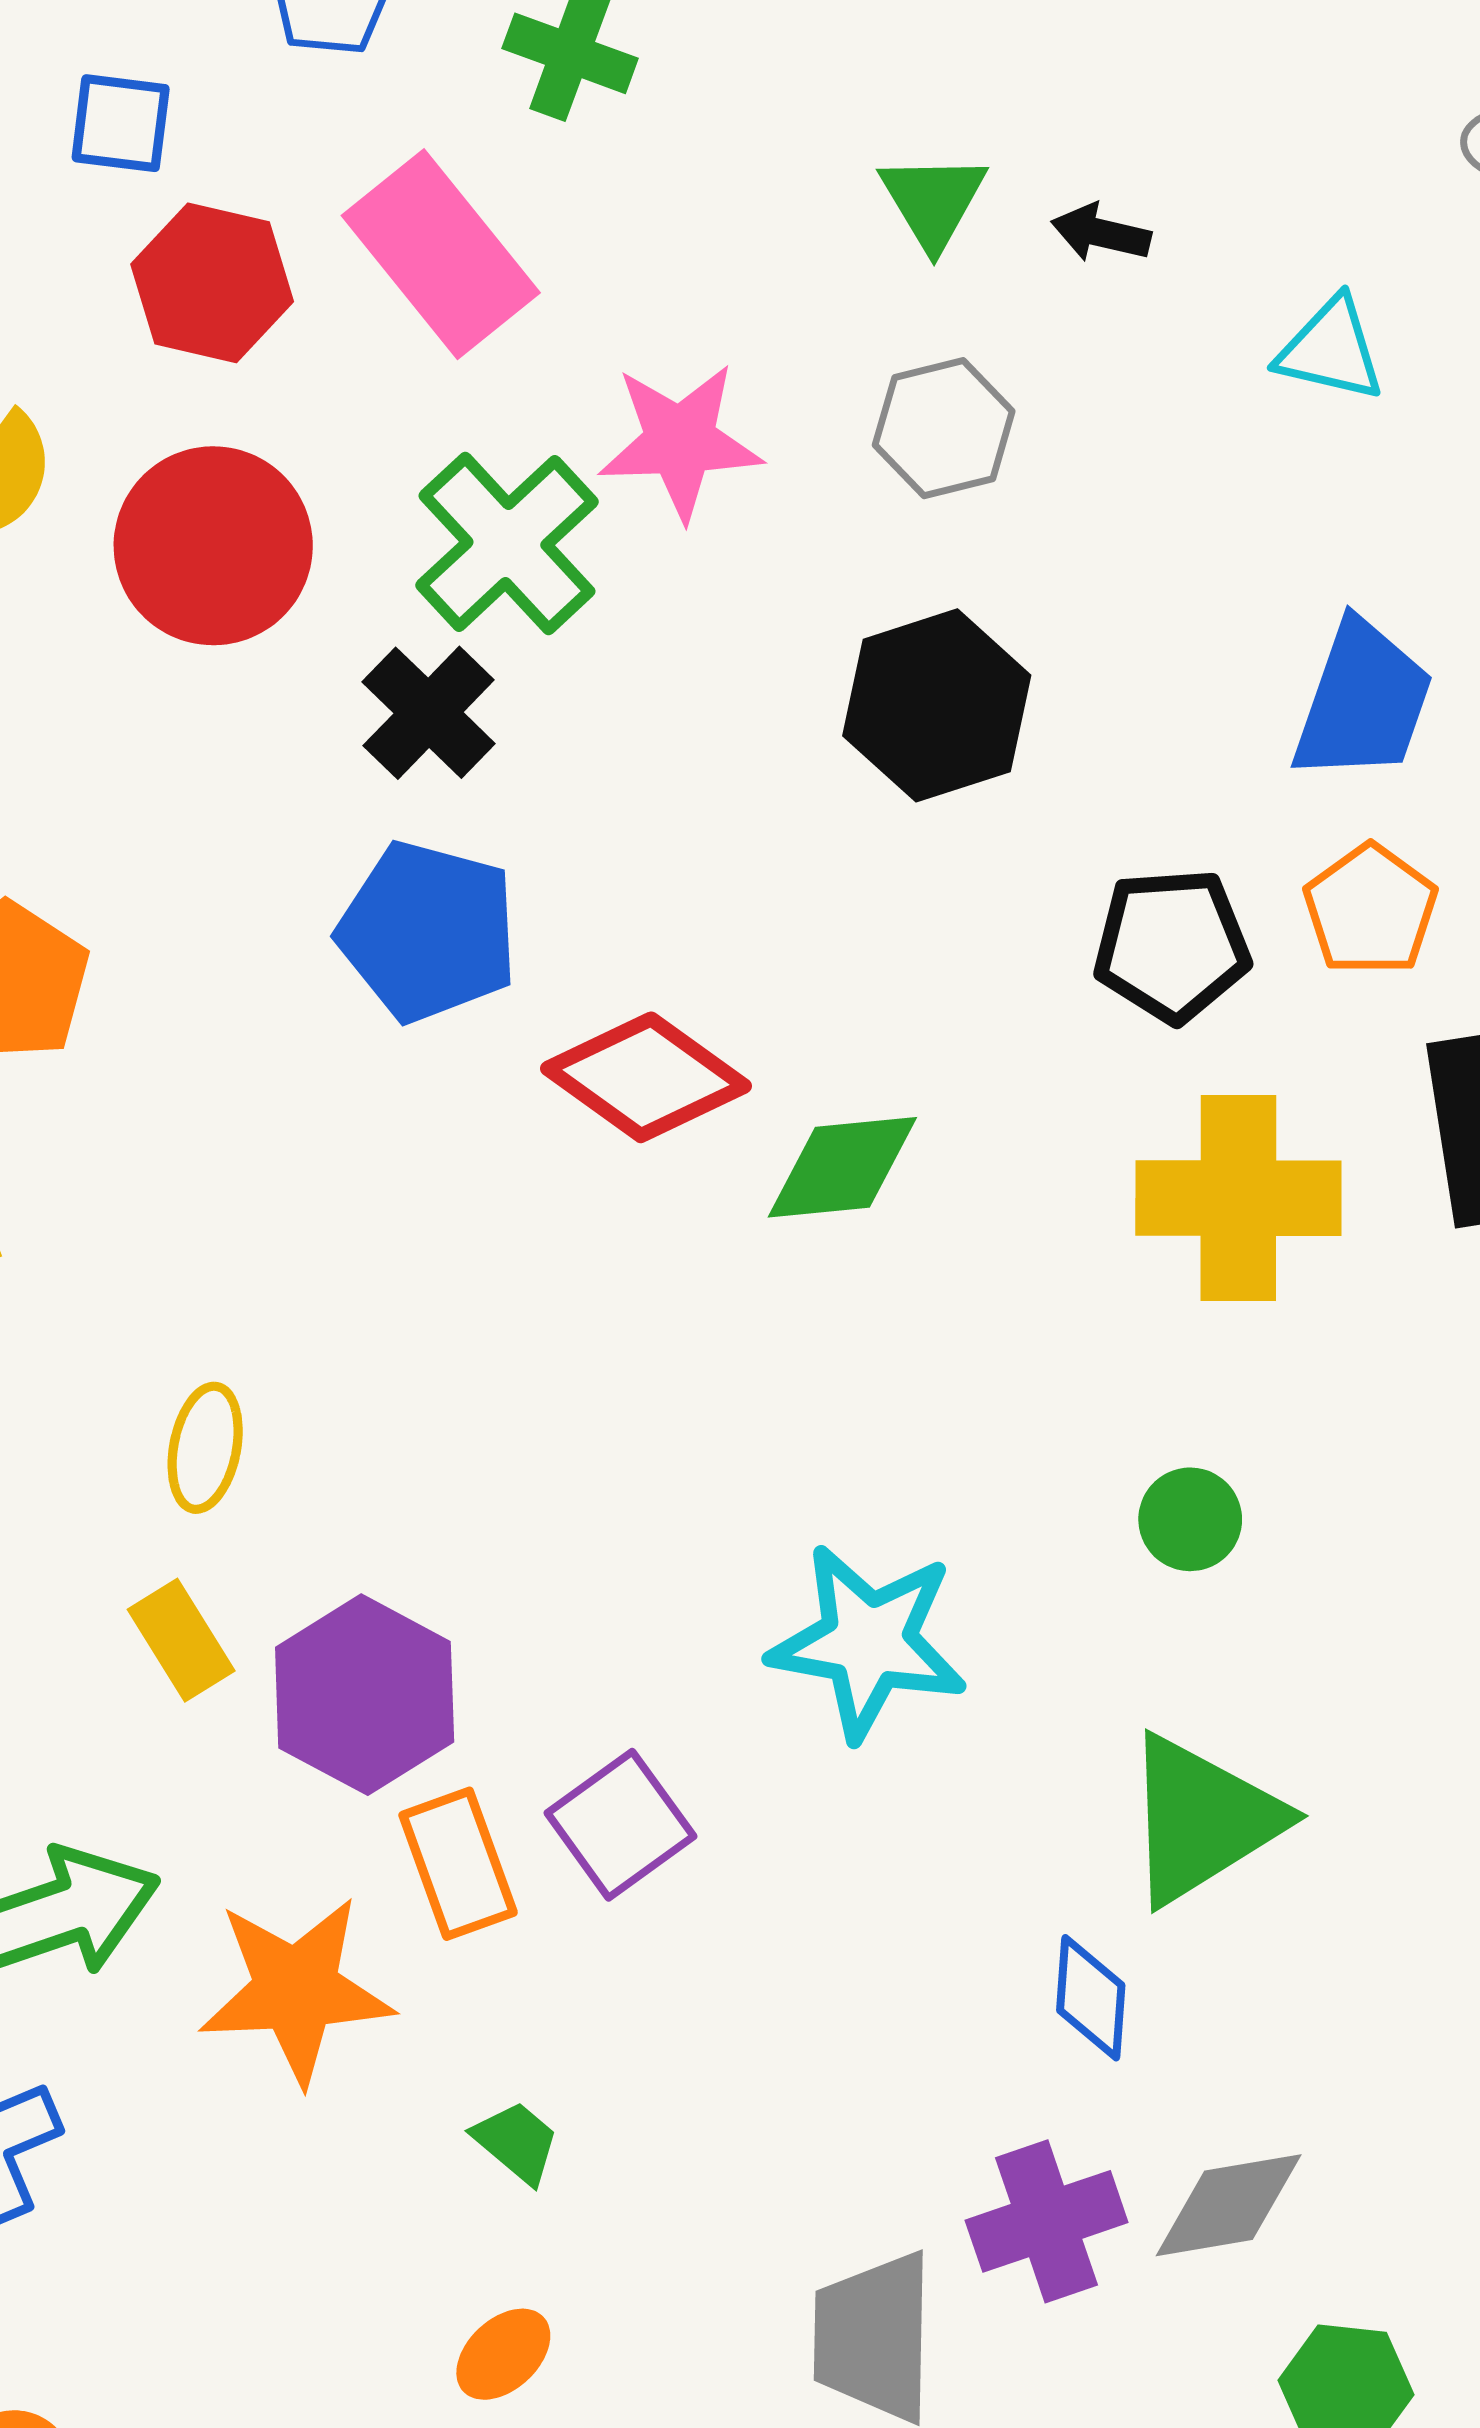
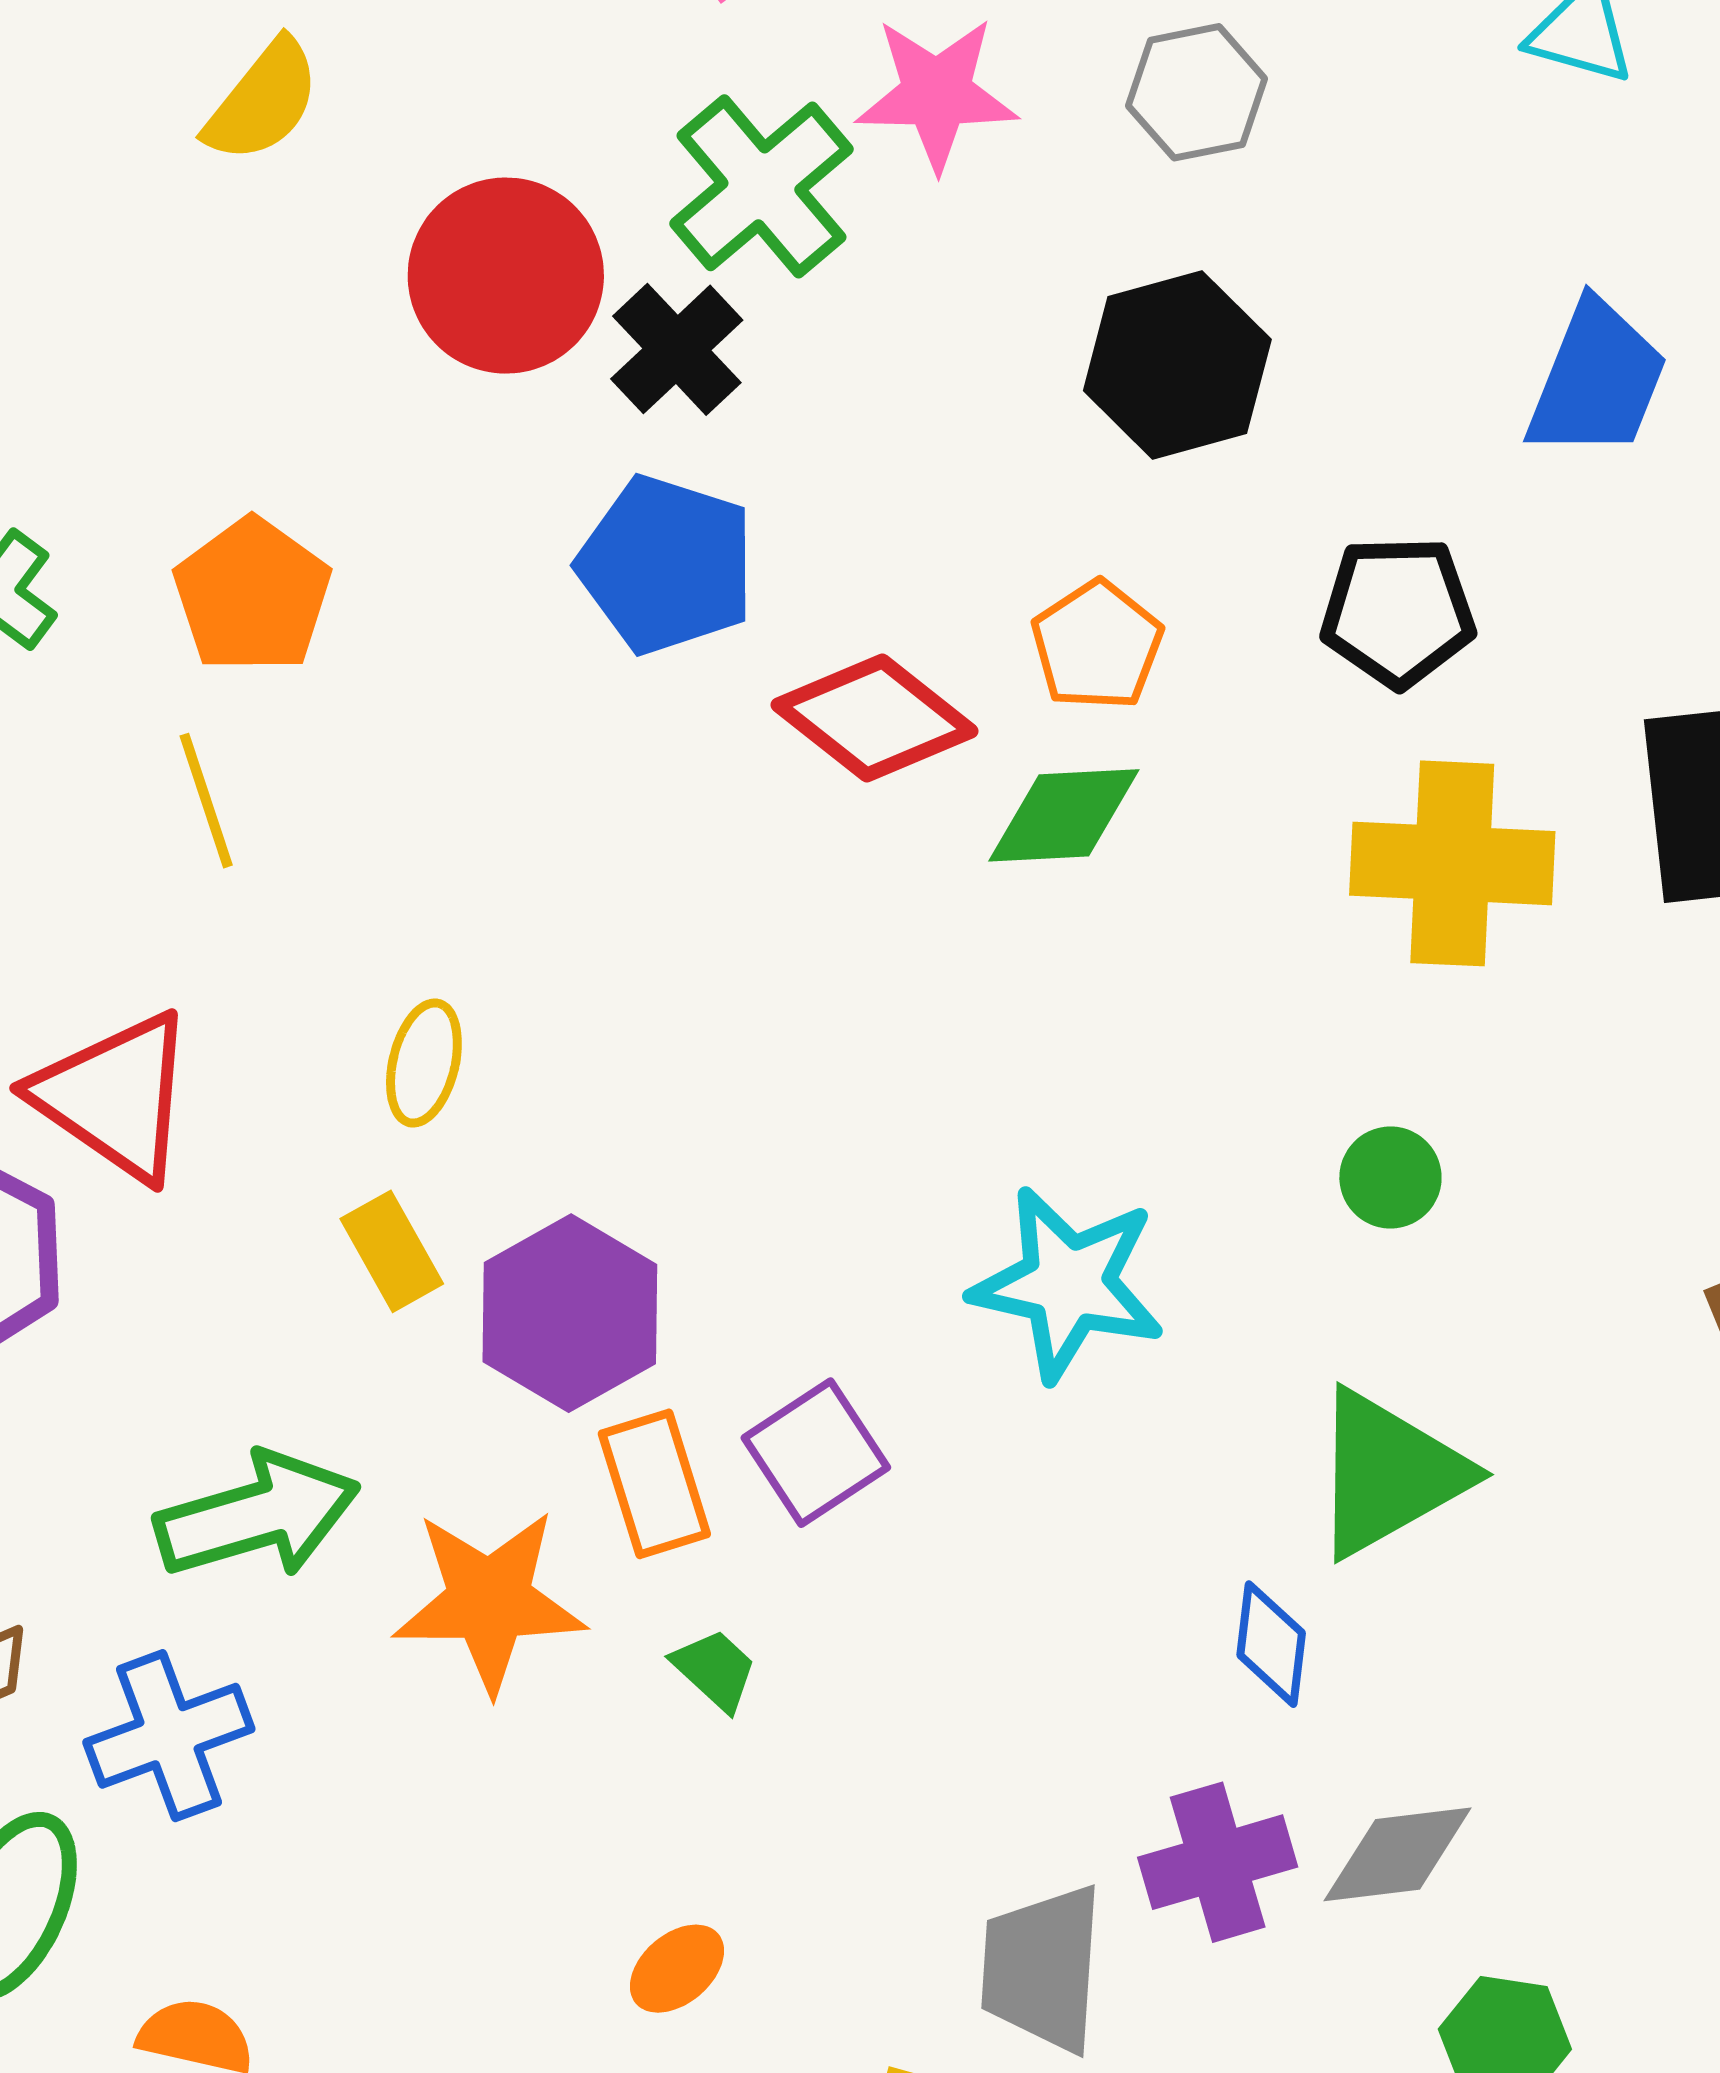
red circle: (213, 546) -> (506, 276), moved
orange pentagon: (1370, 910) -> (1097, 645), moved
green trapezoid: (516, 2142) -> (715, 1670), moved

